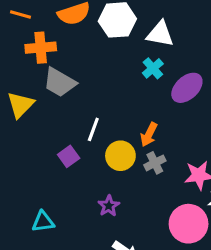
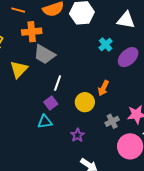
white triangle: (160, 34) -> (126, 20), moved
white line: (93, 129) -> (58, 83), moved
gray cross: (155, 163) -> (112, 121), moved
cyan triangle: (43, 222) -> (45, 122), moved

